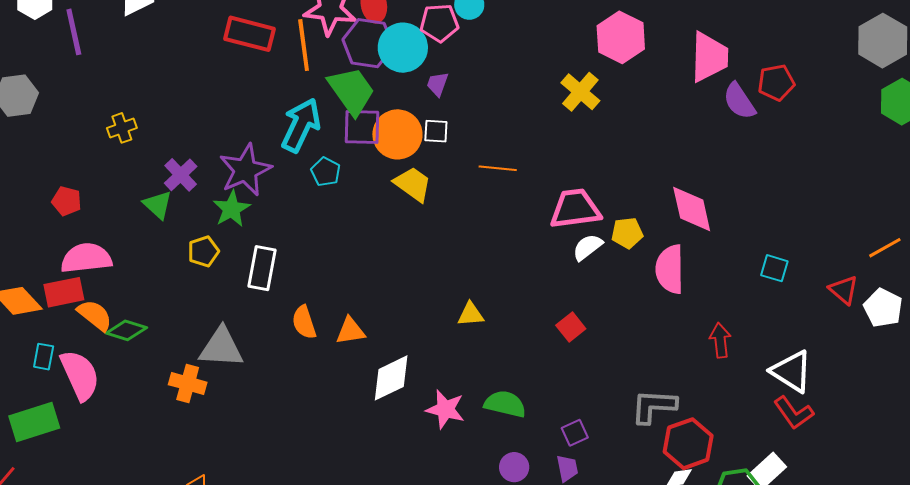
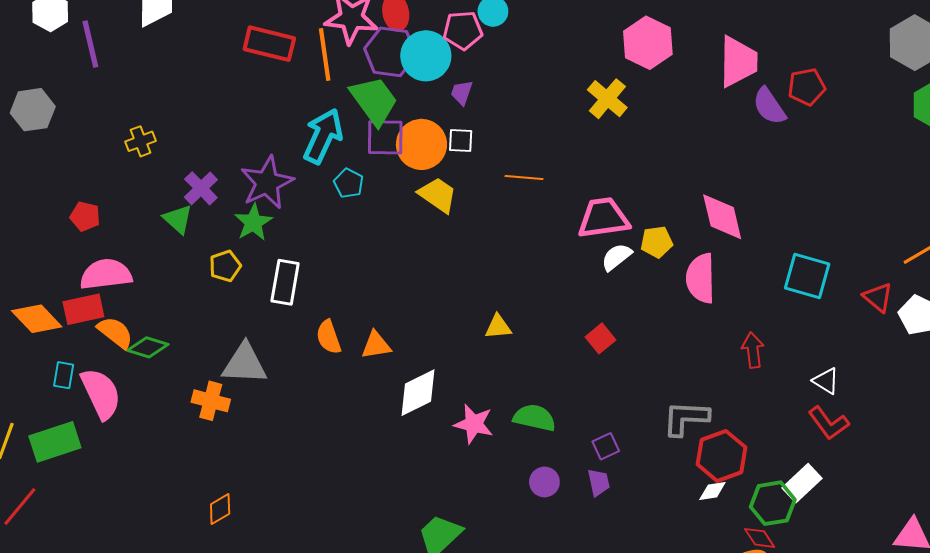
cyan square: (774, 268) -> (807, 276), size x1.6
white triangle: (792, 371) -> (826, 381), size x0.6

